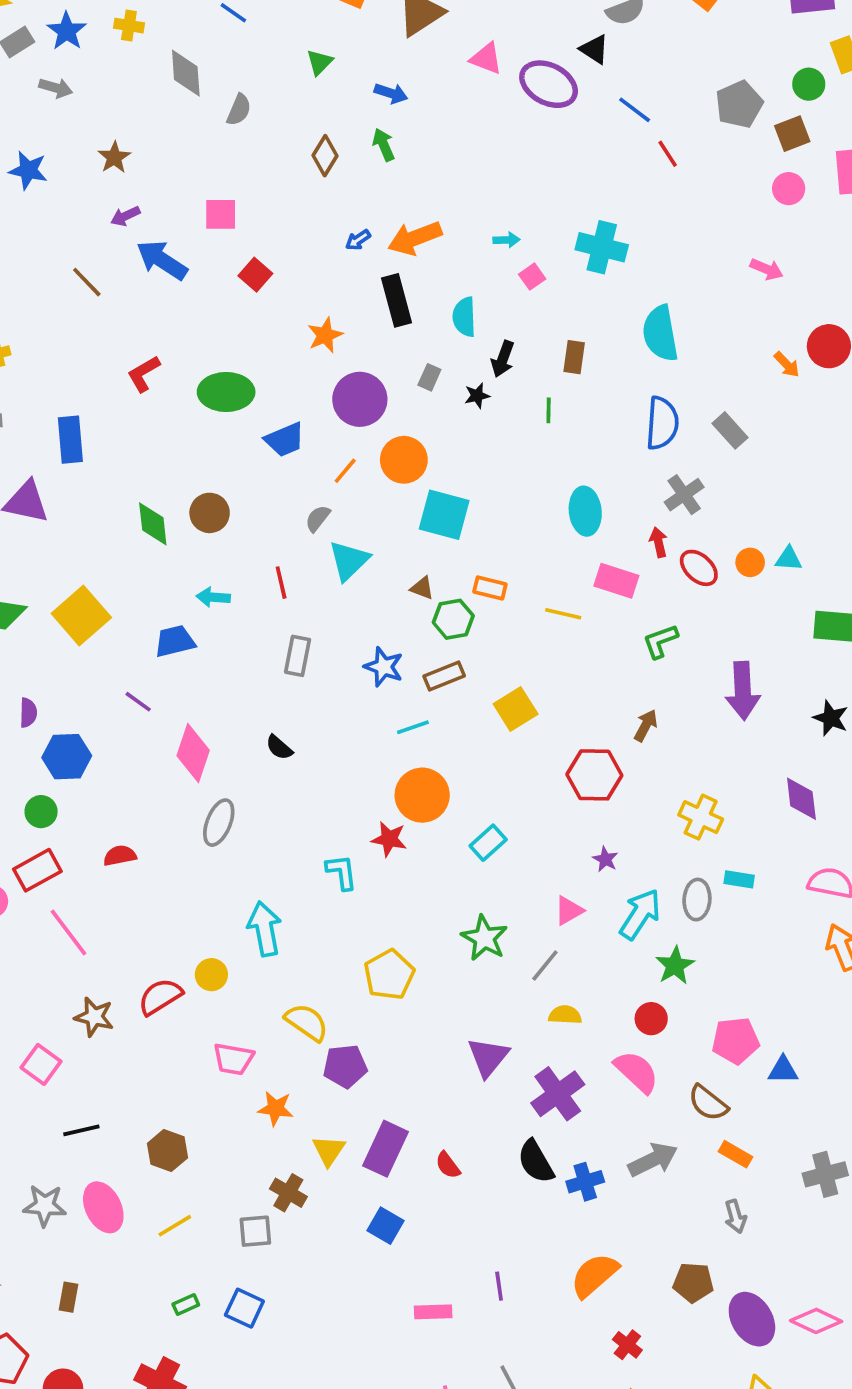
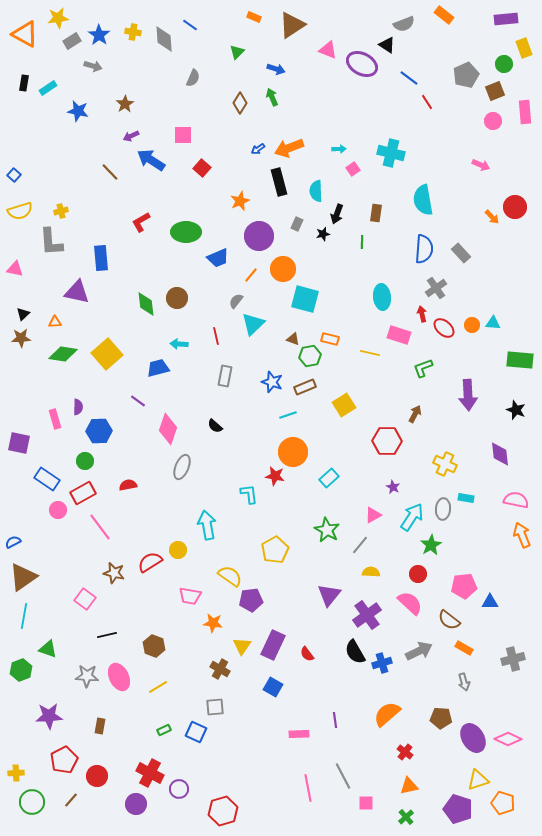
gray diamond: (186, 73) -> (164, 39), moved
gray square: (255, 1231) -> (215, 707), moved

